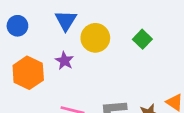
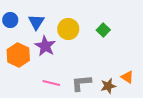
blue triangle: (66, 20) -> (36, 22), moved
purple star: (64, 61) -> (45, 46), size x1.5

